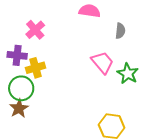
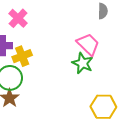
green star: (128, 74) -> (83, 63), moved

